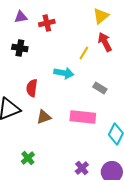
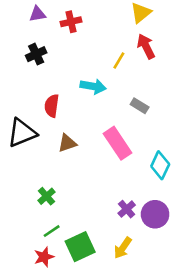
black cross: (20, 48) -> (36, 54), turned -35
pink rectangle: (83, 117) -> (118, 143), turned 50
purple cross: (82, 168) -> (127, 209), moved

